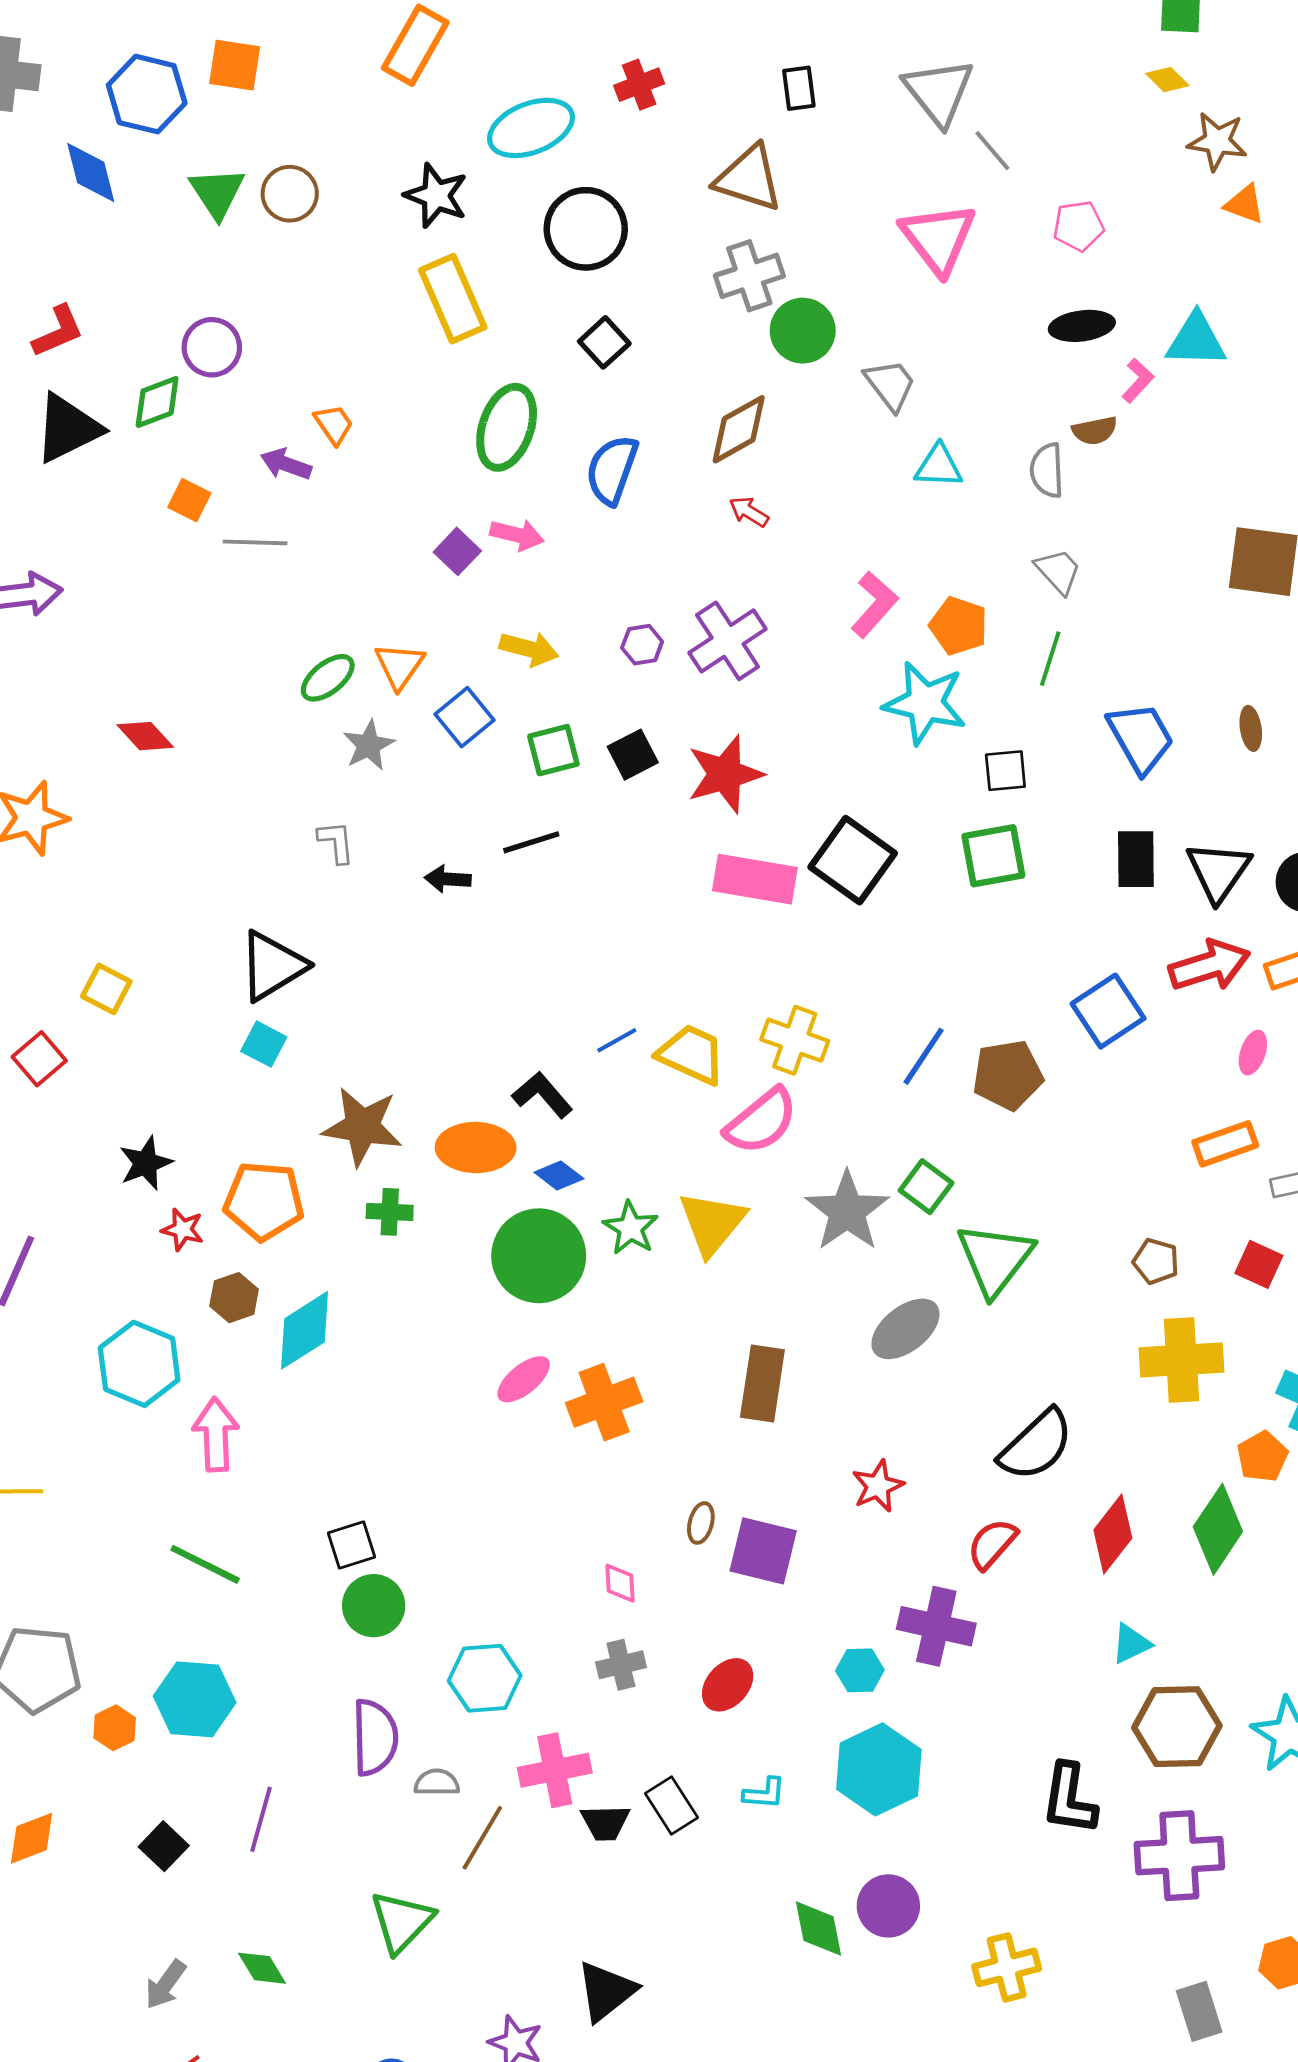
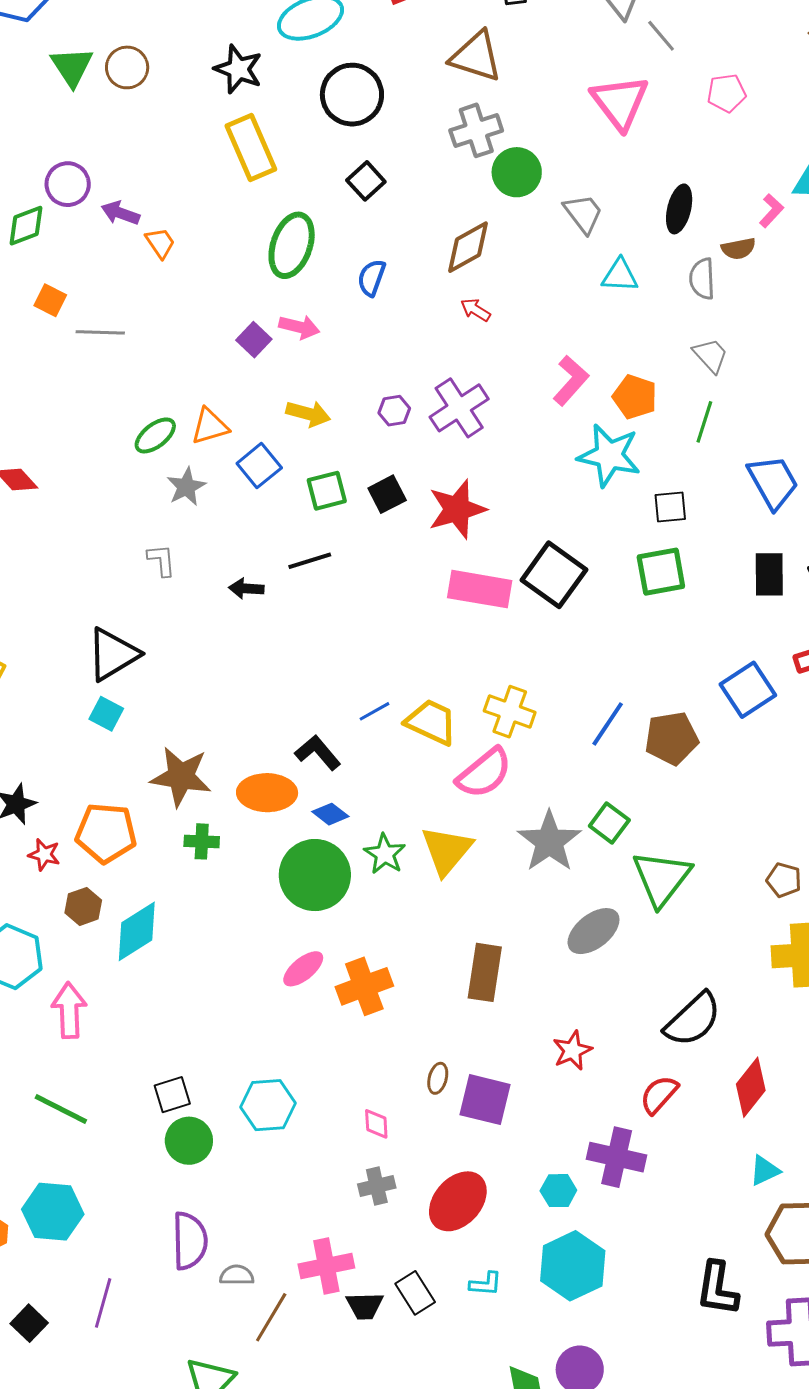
black ellipse: (1082, 326) -> (679, 209), moved, turned -69
purple arrow: (286, 464) -> (120, 213), moved
blue semicircle: (612, 470) -> (372, 278), size x0.7
orange triangle: (399, 666) -> (210, 426), turned 39
cyan hexagon: (485, 1678) -> (268, 1105), moved
red ellipse: (728, 1685) -> (458, 1201), size x1.5

